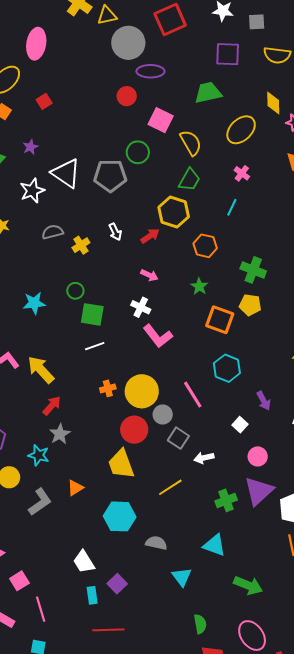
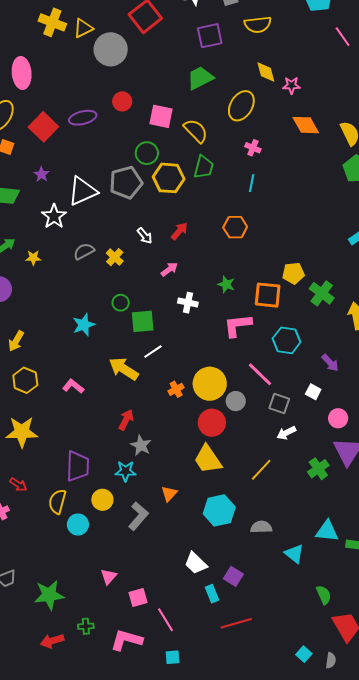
purple ellipse: (150, 71) -> (83, 118), moved
red square: (44, 101) -> (43, 127), size x1.8
white triangle: (66, 173) -> (83, 191), turned -44
yellow hexagon: (174, 212) -> (169, 178), moved
green cross: (253, 270) -> (322, 293), moved, turned 30
pink arrow: (149, 275) -> (169, 269), moved, turned -48
green star: (199, 286) -> (226, 284), moved
pink L-shape: (158, 336) -> (238, 325), moved, turned 136
yellow arrow: (41, 370) -> (124, 369), moved
gray square: (178, 438) -> (279, 403), moved
cyan triangle: (215, 545) -> (327, 531), moved
pink square: (19, 581) -> (138, 598), turned 30

